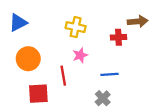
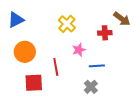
brown arrow: (138, 21) -> (122, 19), turned 42
yellow cross: (76, 27) -> (67, 24), turned 30
pink star: (80, 55) -> (79, 50), moved

